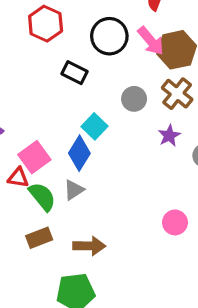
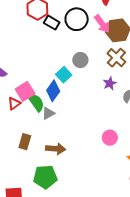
black rectangle: (75, 73) -> (52, 23), moved
gray circle: (134, 99) -> (80, 60), moved
red triangle: (18, 178) -> (14, 103), turned -48
green semicircle: (42, 197) -> (36, 102), moved
brown rectangle: (39, 238) -> (25, 142), turned -56

